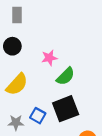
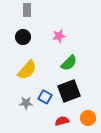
pink star: (49, 58) -> (59, 36), moved

